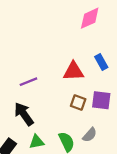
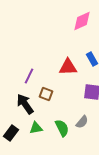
purple line: (28, 82) -> (29, 76), turned -42
brown square: (78, 102) -> (46, 94), moved

